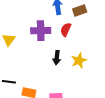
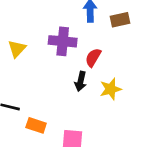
red semicircle: (66, 30) -> (93, 57), moved

